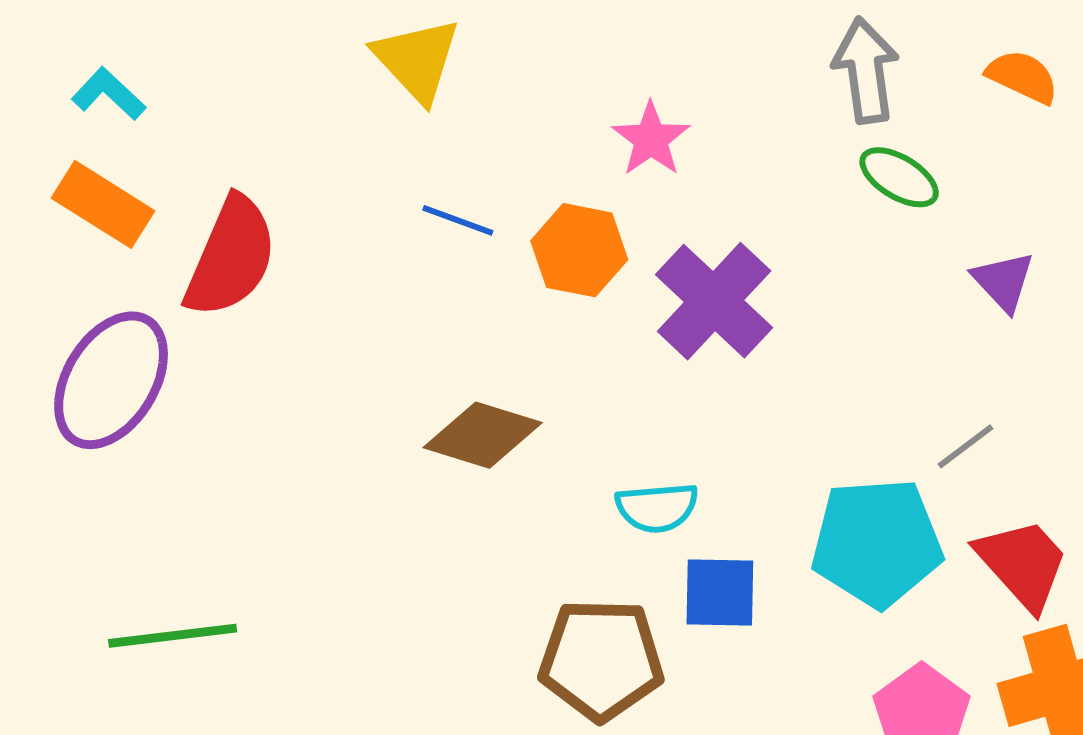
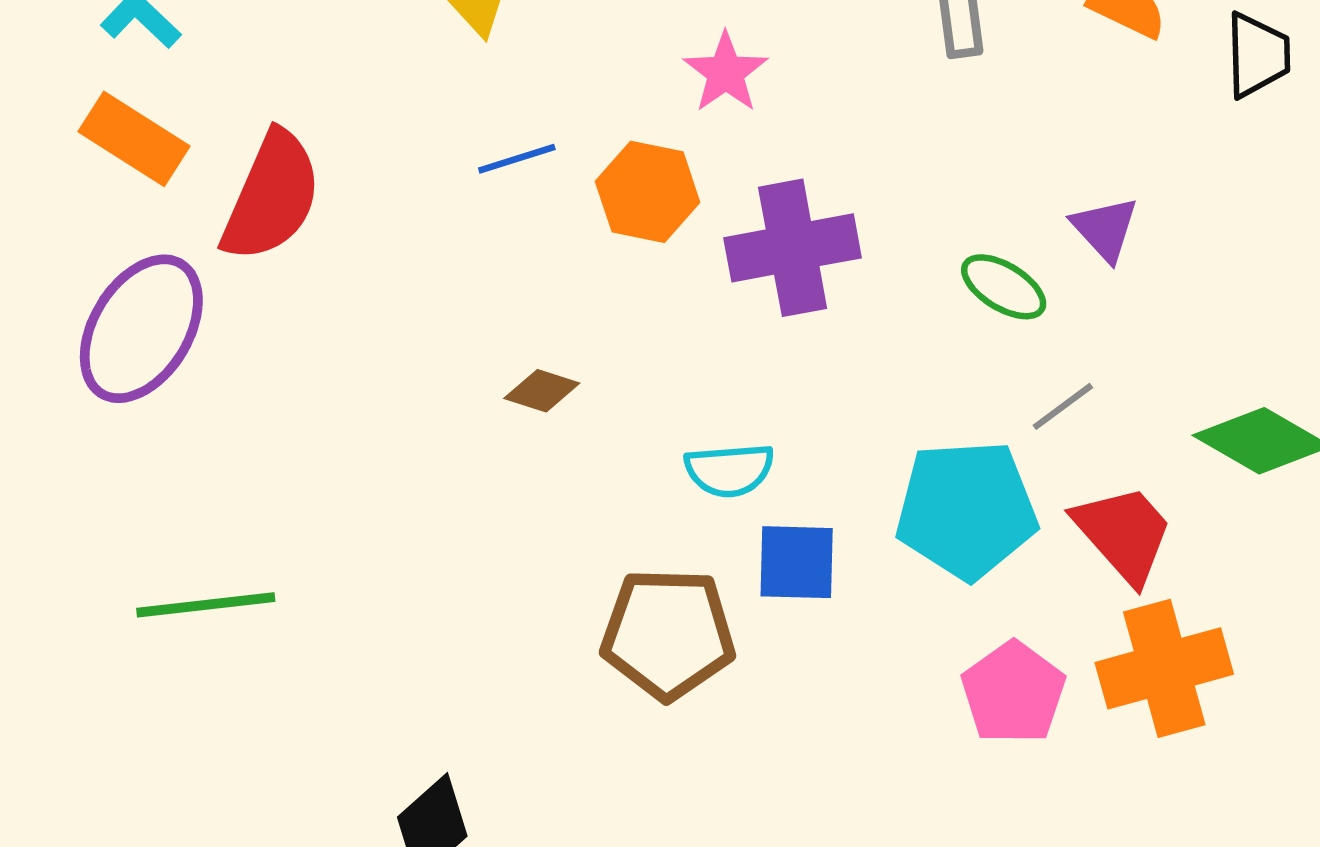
green ellipse: (899, 177) -> (1004, 287), moved
blue line: (458, 220) -> (517, 159), turned -38
purple cross: (714, 301) -> (793, 248), turned 36
brown diamond: (483, 435) -> (542, 391), size x0.6

